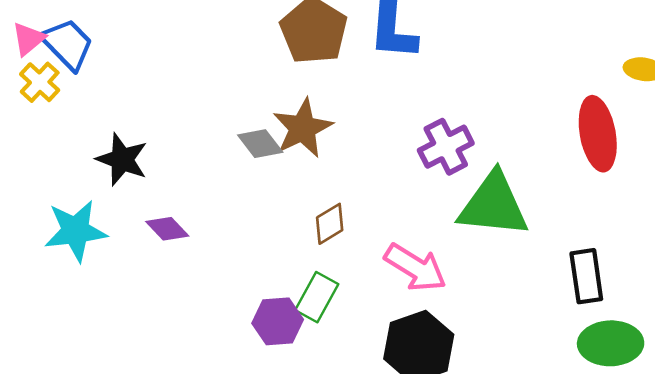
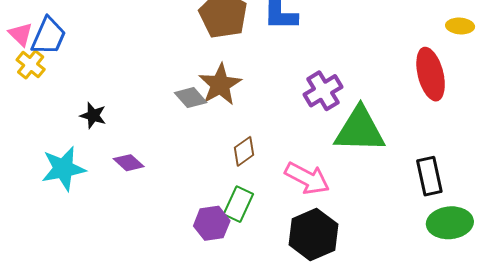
pink triangle: (29, 39) -> (21, 34), turned -32
blue trapezoid: (67, 44) -> (49, 36), turned 72
black star: (122, 159) -> (93, 116), size x0.7

